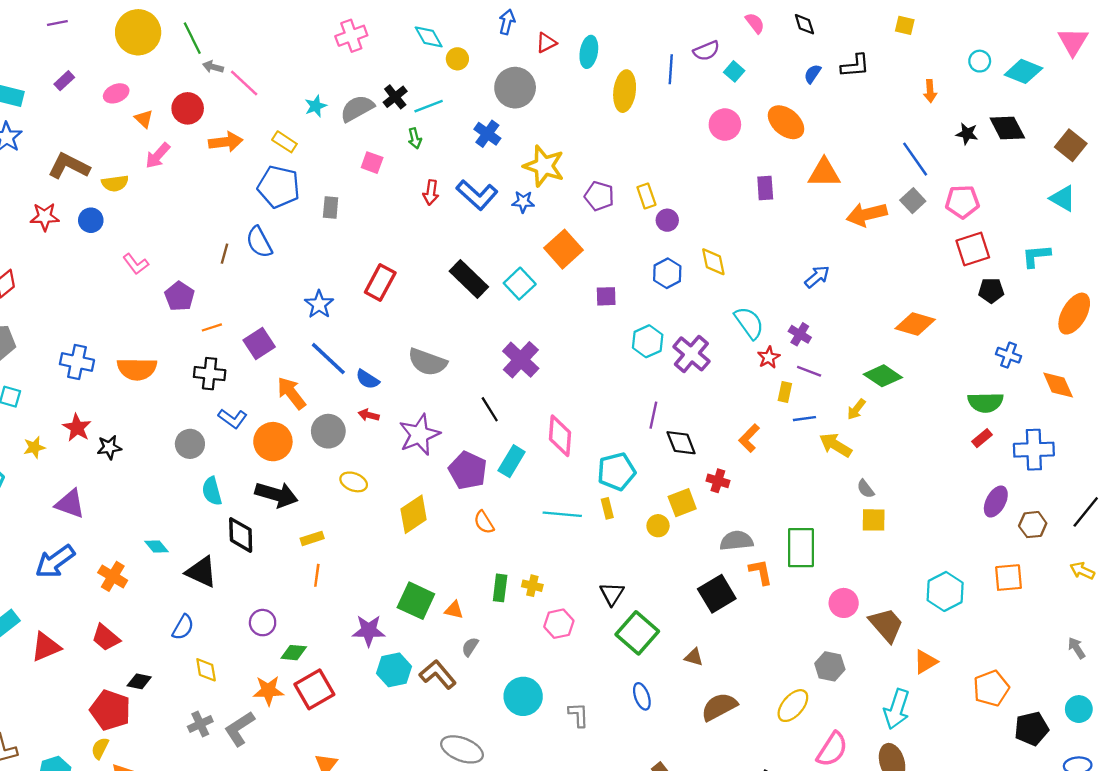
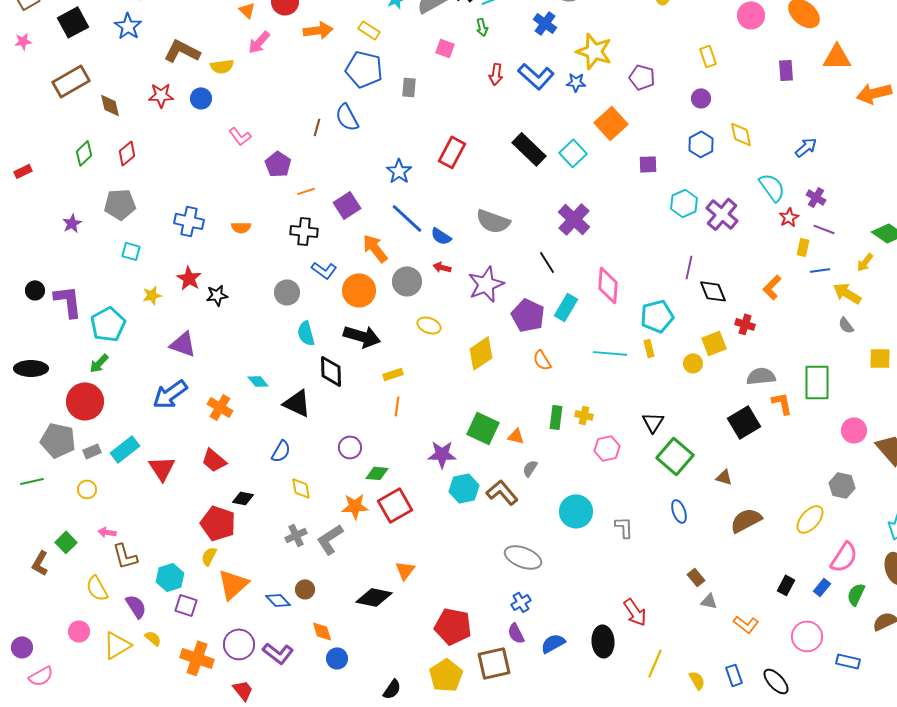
yellow rectangle: (646, 196) -> (708, 56), moved
blue arrow: (817, 277) -> (806, 147), moved
orange semicircle: (137, 369) -> (241, 227), size x0.6
gray semicircle: (866, 489) -> (846, 325), moved
red triangle: (46, 647) -> (162, 468), turned -40

